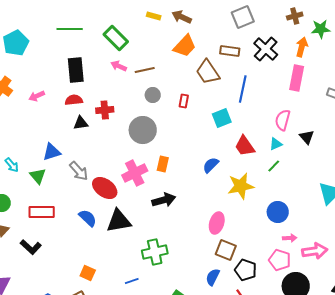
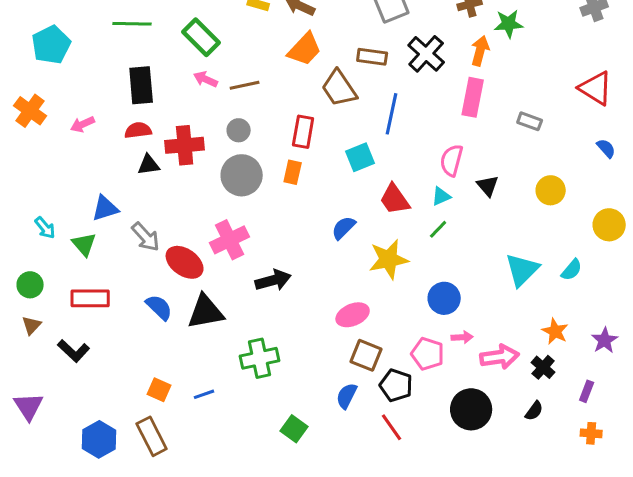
gray circle: (153, 95) -> (239, 130), moved
red rectangle: (184, 101) -> (303, 132), size x1.5
red cross: (105, 110) -> (185, 145), size x1.4
orange rectangle: (163, 164) -> (293, 172), moved
pink ellipse: (217, 223) -> (353, 315), turned 50
pink pentagon: (280, 260) -> (428, 354), moved
blue line: (132, 281) -> (204, 394), moved

